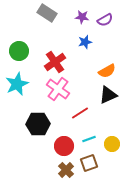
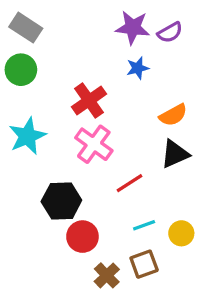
gray rectangle: (47, 13) -> (26, 28), moved
purple star: (82, 17) -> (133, 28), size x1.5
green circle: (19, 51) -> (21, 70), moved
red circle: (64, 146) -> (82, 237), moved

